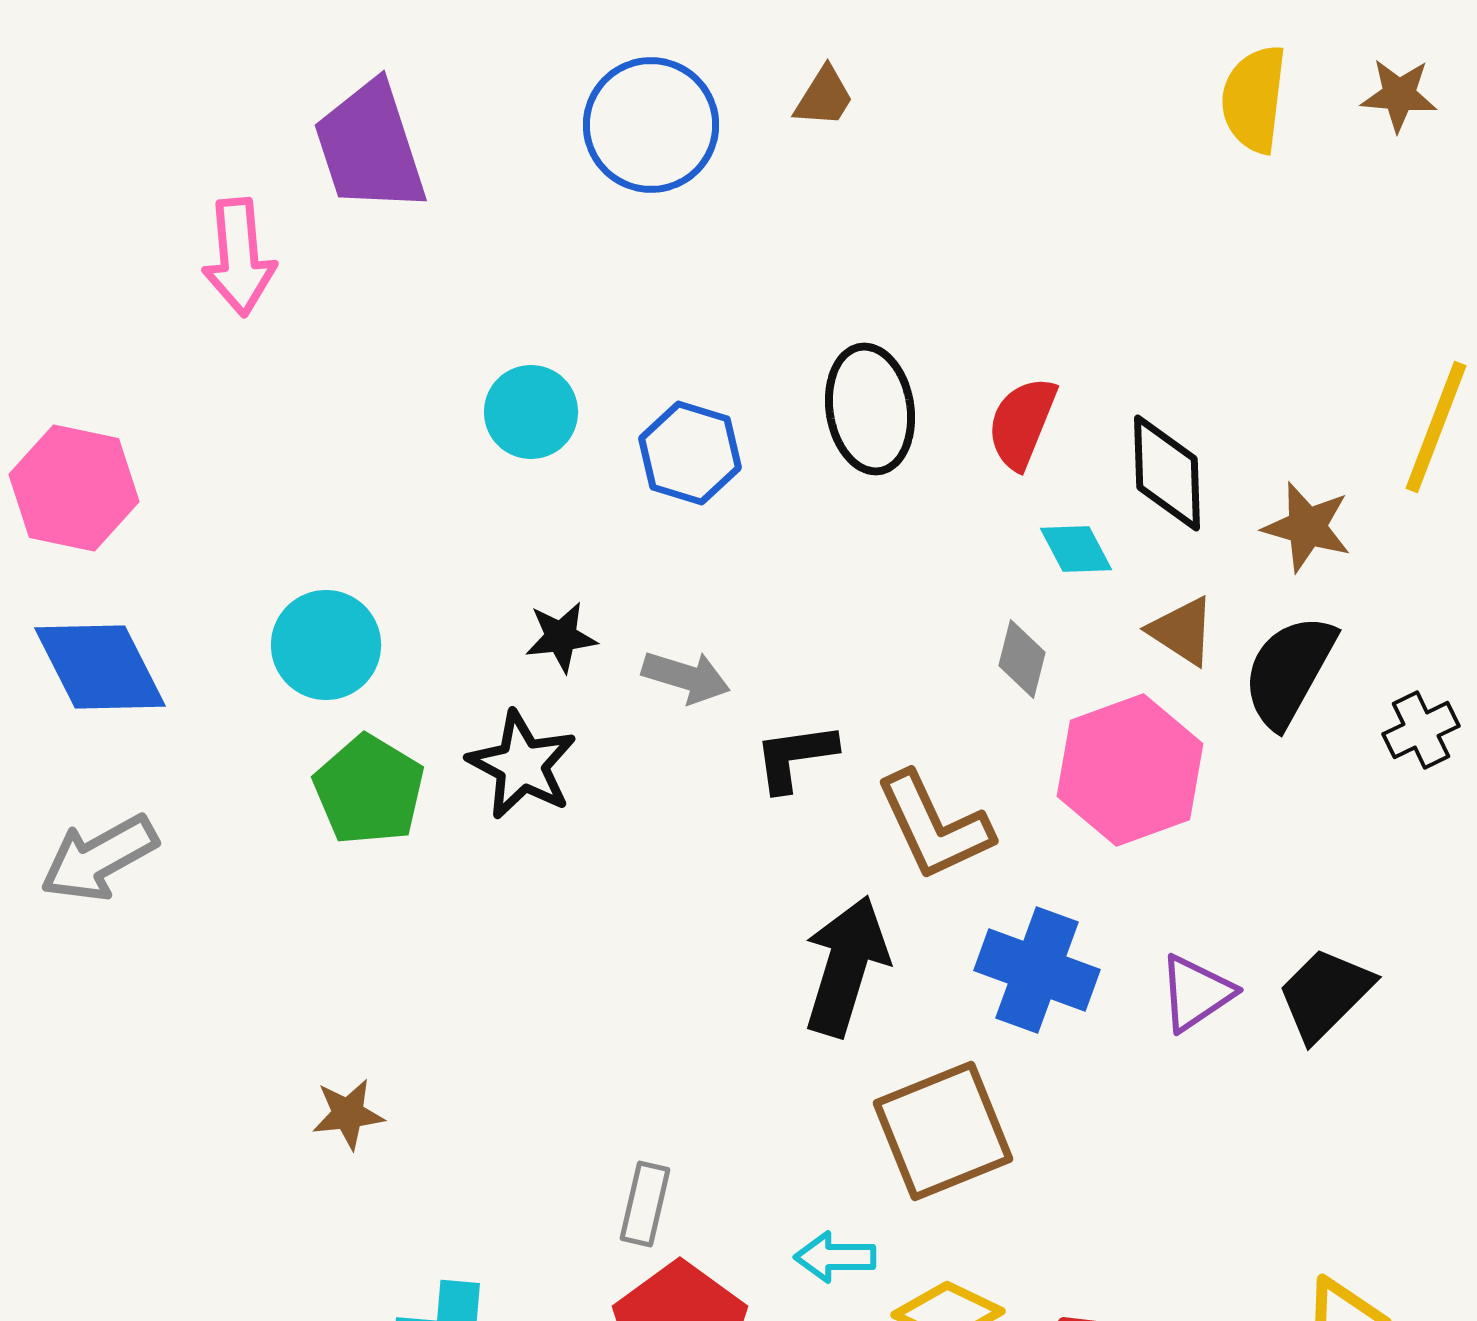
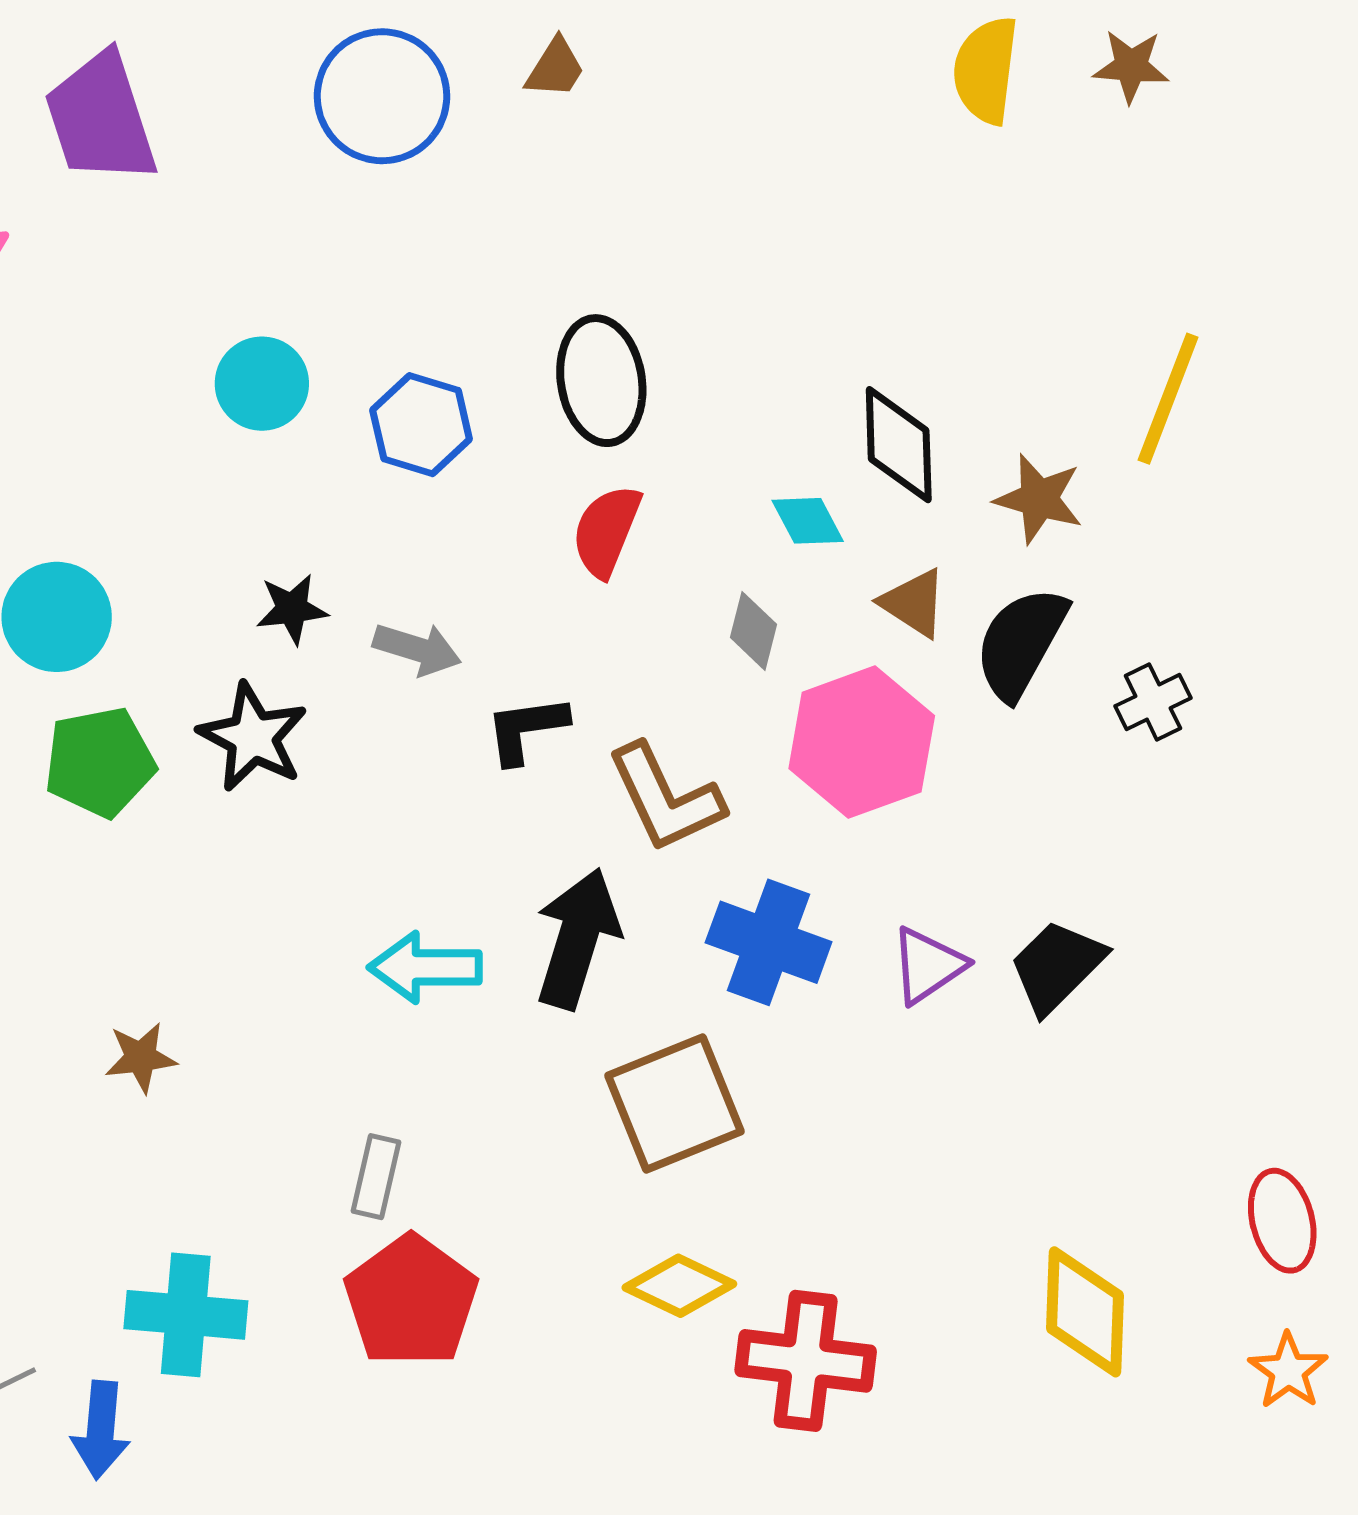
red semicircle: (1022, 423) -> (606, 531), moved
green pentagon: (369, 790) -> (100, 762), turned 30
brown star: (348, 1114) -> (141, 1057), moved
cyan arrow: (835, 1257) -> (425, 967), moved, size x1.4

